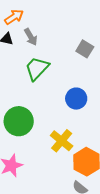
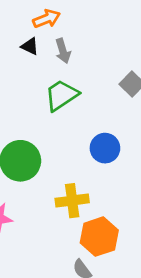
yellow cross: (62, 141) -> (72, 201), turned 30

